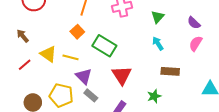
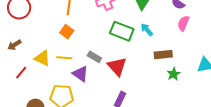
brown arrow: (23, 36) -> (14, 45), turned -72
green rectangle: (104, 46) -> (122, 31), moved
gray rectangle: (91, 95) -> (94, 57), moved
green star: (154, 96) -> (174, 74), moved

